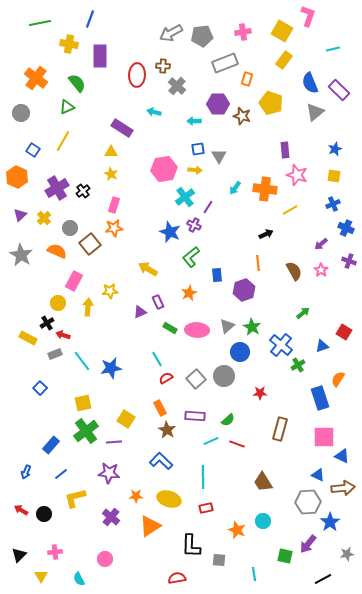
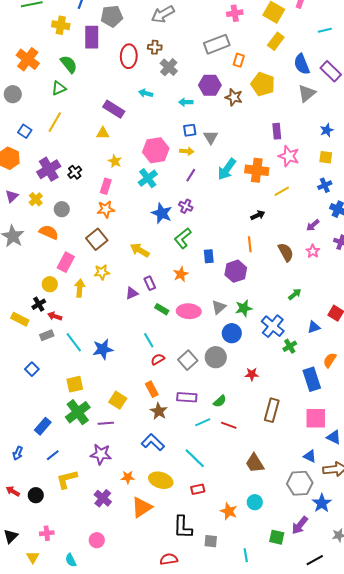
gray pentagon: (202, 36) -> (112, 16), moved
yellow star: (111, 174) -> (115, 161), moved
cyan arrow: (235, 188) -> (227, 169), size x1.6
cyan cross: (185, 197) -> (148, 178), moved
purple line: (208, 207) -> (191, 175), moved
brown square: (90, 244) -> (97, 239), moved
green star: (252, 327) -> (244, 308), turned 30
cyan line: (203, 477) -> (195, 458), turned -45

